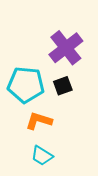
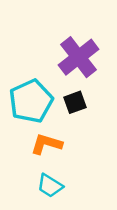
cyan pentagon: (26, 85) -> (31, 101), turned -30

